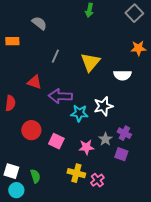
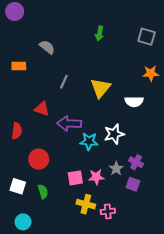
gray square: (134, 13) -> (147, 37), turned -30
pink square: (56, 141) -> (75, 178), moved, turned -35
white square: (11, 171) -> (18, 186), moved
green semicircle: (35, 176) -> (43, 192), moved
pink cross: (97, 180) -> (108, 211), turned 32

